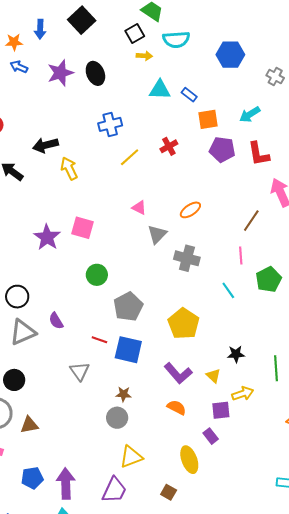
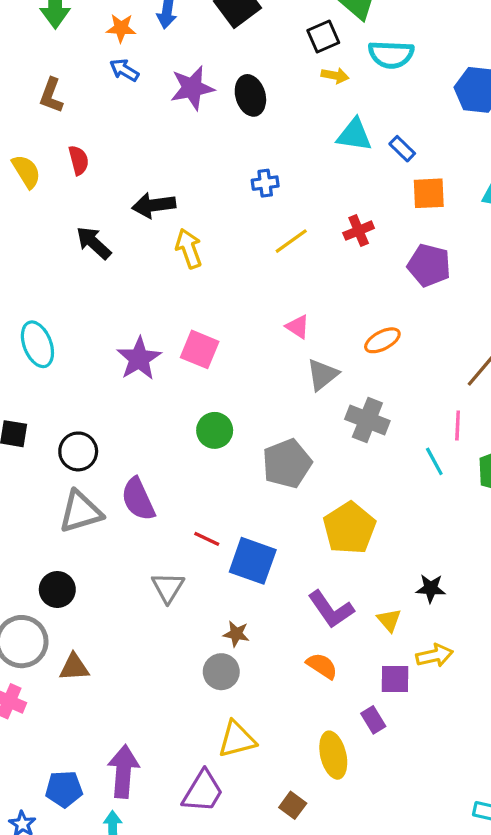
blue cross: (110, 124) -> (265, 183), size x0.7
purple pentagon: (222, 149) -> (429, 265), moved
cyan line: (228, 290) -> (434, 461), moved
gray pentagon: (128, 307) -> (287, 464), moved
purple semicircle: (56, 321) -> (138, 499), size x1.5
blue pentagon: (32, 478) -> (64, 789), moved

